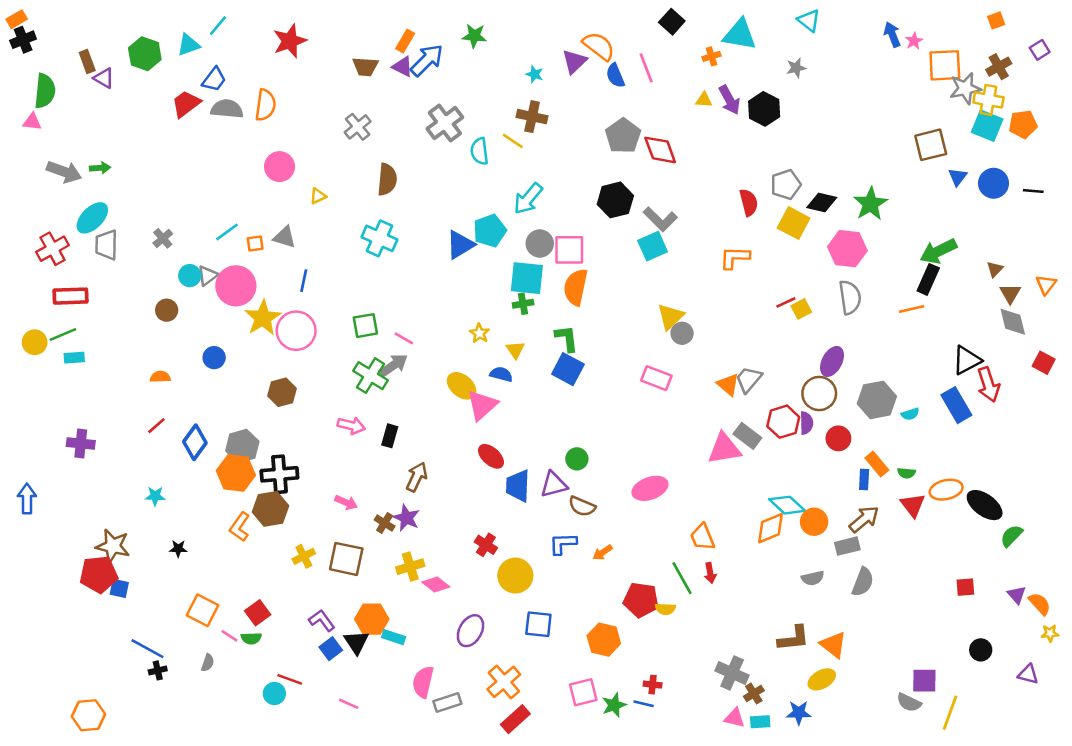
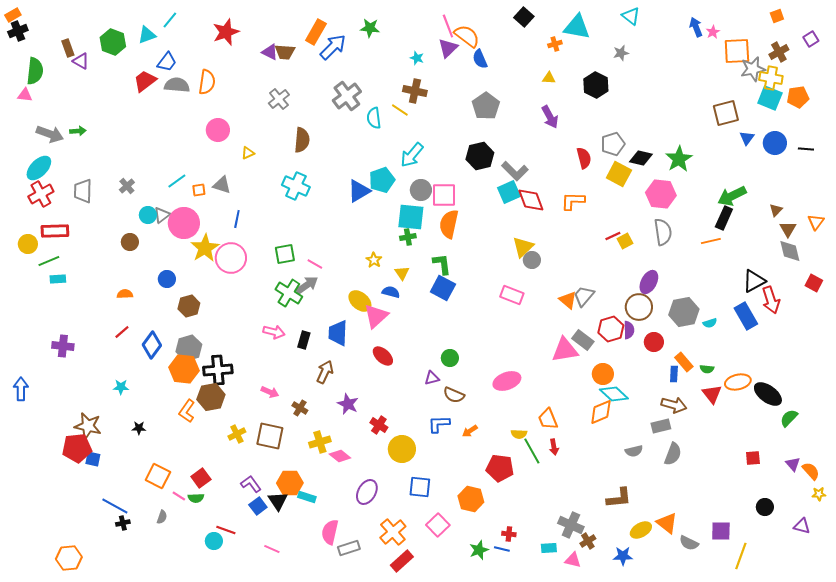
orange rectangle: (405, 41) -> (316, 32), size x1.4
purple triangle: (403, 67) -> (270, 52), moved
pink line: (646, 68) -> (448, 26), moved
purple arrow: (729, 100) -> (550, 117), moved
red diamond: (660, 150) -> (531, 200), moved
cyan ellipse: (92, 218) -> (39, 168), moved
yellow circle: (35, 342) -> (28, 244), moved
brown hexagon: (282, 392) -> (189, 306), moved
purple triangle: (554, 485) -> (432, 378), size x0.7
blue trapezoid: (518, 486) -> (338, 333), moved
purple star: (406, 518) -> (348, 404), moved
brown arrow: (864, 519) -> (674, 405), turned 55
orange circle: (814, 522) -> (603, 374), moved
yellow semicircle: (665, 609) -> (519, 434), moved
orange triangle: (833, 645) -> (667, 523), moved
pink square: (583, 692) -> (438, 525), moved, turned -30
gray semicircle: (909, 702) -> (689, 543), moved
cyan rectangle: (760, 722) -> (549, 548), moved

